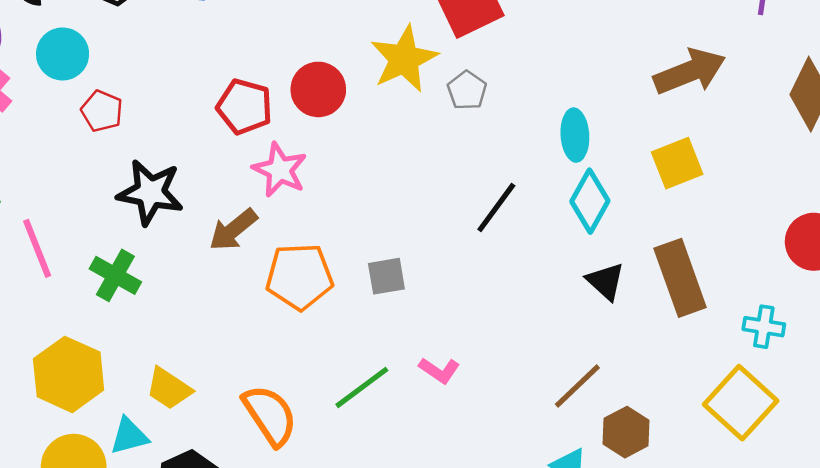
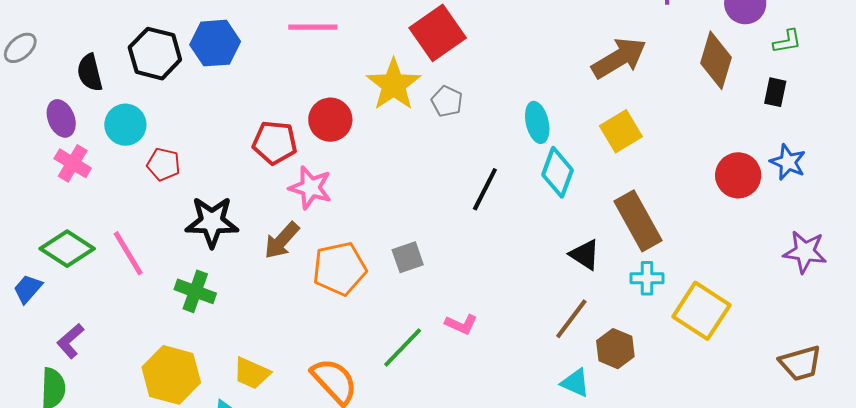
pink line: (37, 248) -> (128, 253), moved
black triangle: (606, 281) -> (585, 255), moved
cyan cross: (764, 327) -> (647, 278), moved

